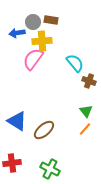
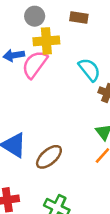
brown rectangle: (51, 20) -> (79, 17), moved
blue arrow: (17, 33) -> (14, 55), moved

